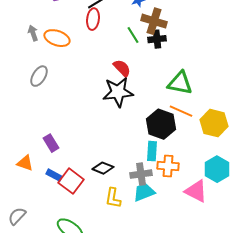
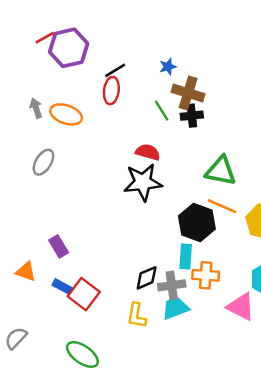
red semicircle: (122, 68) -> (148, 152), turned -30
black diamond: (103, 168) -> (147, 278), moved, turned -45

